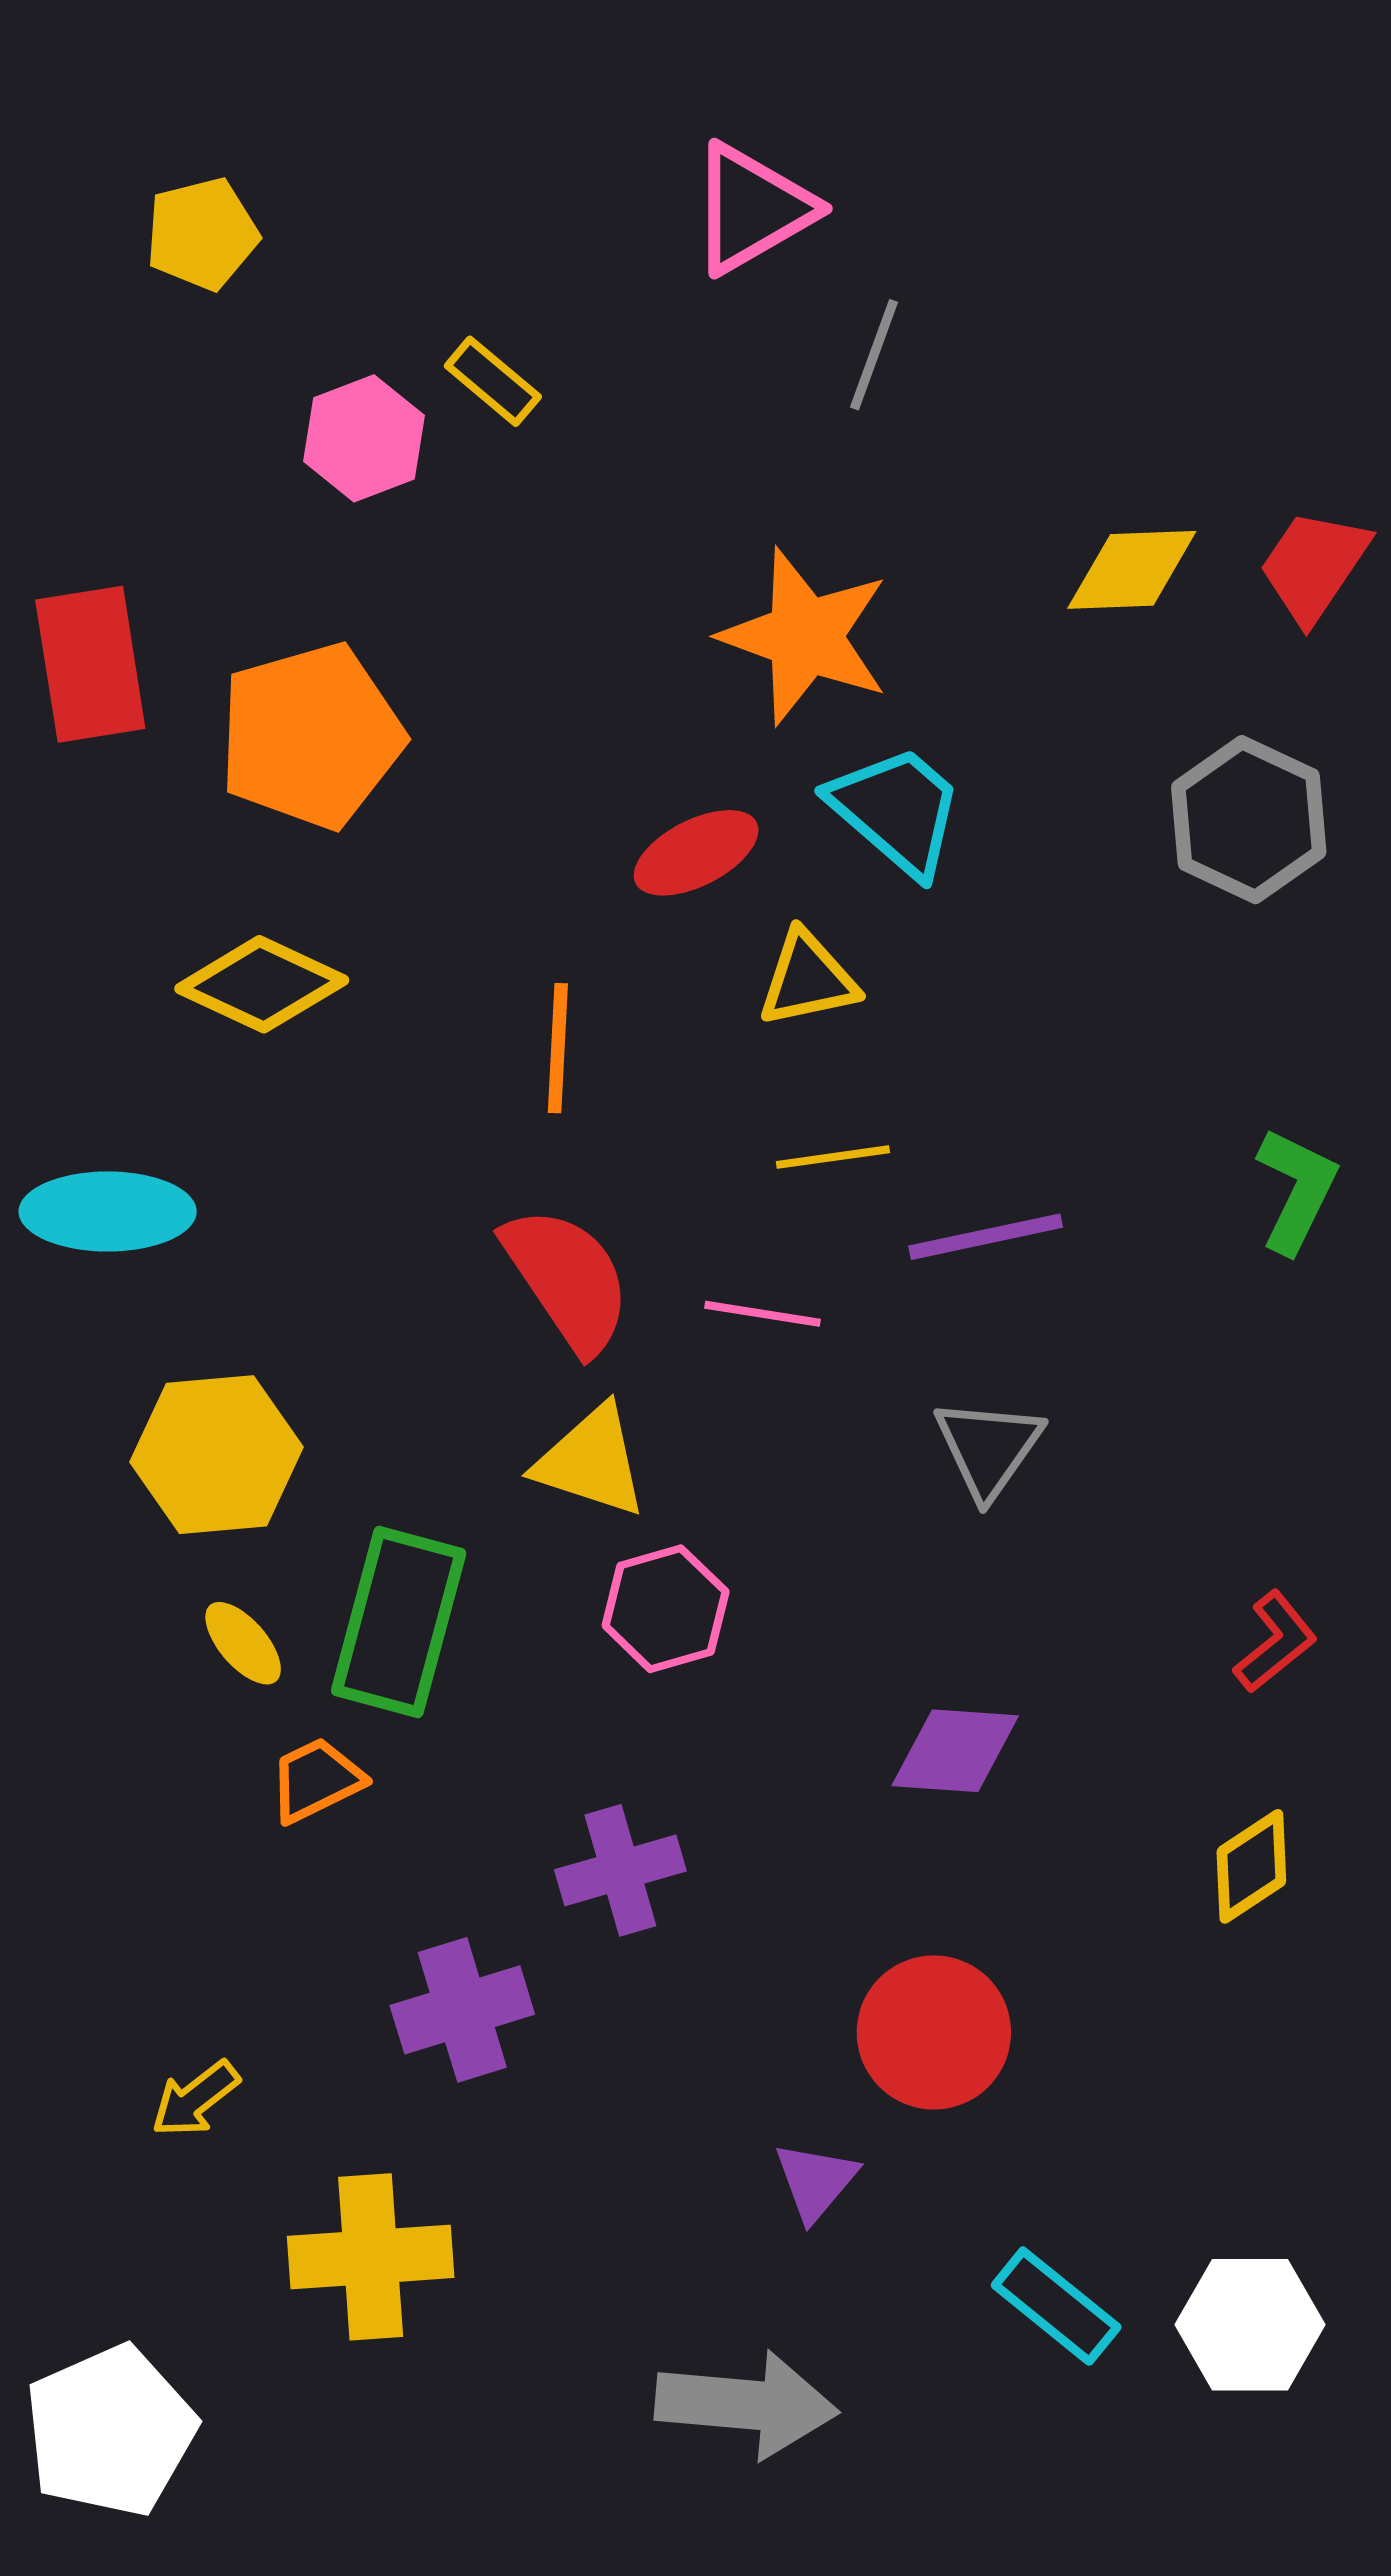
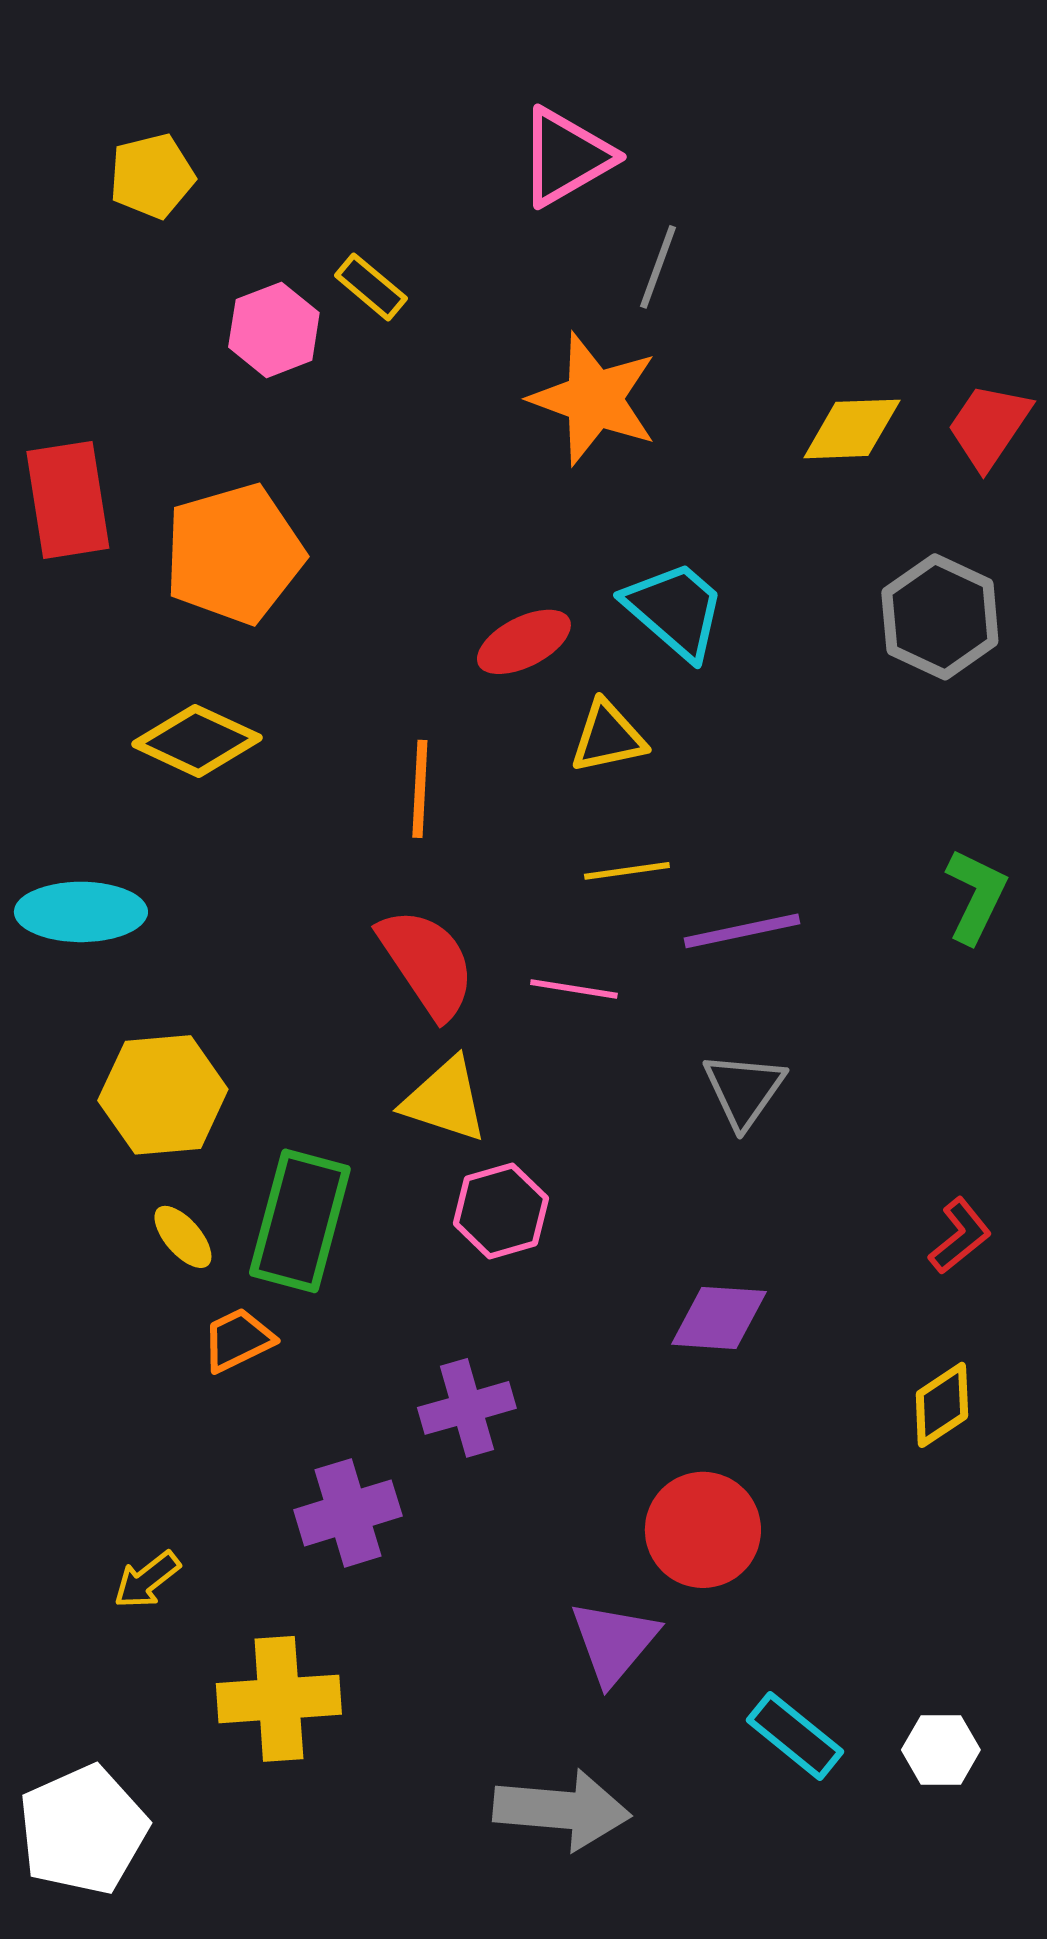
orange star: (805, 636) -> (594, 399), moved
purple triangle: (816, 2181) -> (614, 1642), size x1.4
white hexagon: (1250, 2325) -> (941, 1750), size x0.7

